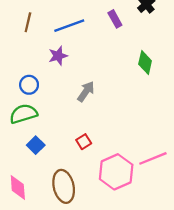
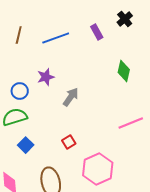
purple star: (58, 56) -> (46, 77), moved
pink line: (153, 158) -> (131, 123), moved

